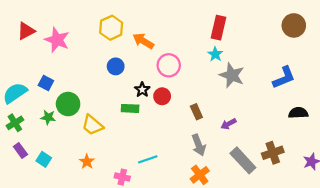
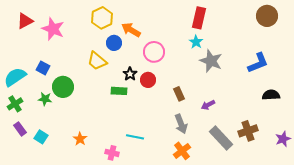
blue circle: (116, 66) -> (114, 43), moved
yellow trapezoid: (92, 125) -> (97, 61), moved
cyan line: (148, 159) -> (135, 137), turned 30

